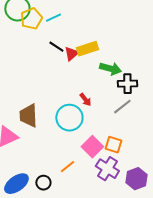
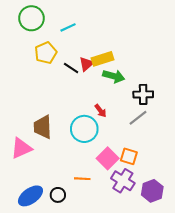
yellow pentagon: (31, 19) -> (46, 53), moved
black line: (56, 47) -> (71, 68), moved
green arrow: (110, 69) -> (114, 76), moved
orange line: (67, 167) -> (82, 179), turned 42

